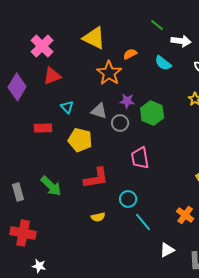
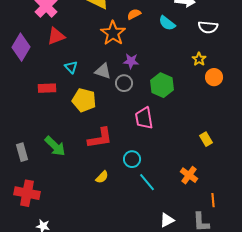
green hexagon: (152, 113) -> (162, 85), moved
yellow semicircle: (98, 217) -> (102, 177), turned -32
white triangle: (167, 250) -> (167, 220), moved

